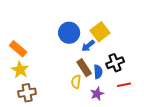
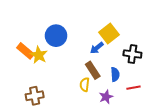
blue circle: (69, 33) -> (56, 36), moved
black cross: (115, 63) -> (132, 54), moved, turned 30
yellow star: (20, 70) -> (39, 55), moved
blue semicircle: (98, 72) -> (115, 74), moved

